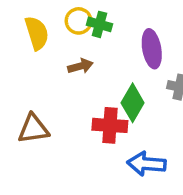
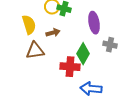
yellow semicircle: (37, 33) -> (29, 25), moved
brown triangle: (33, 129) -> (35, 51), moved

